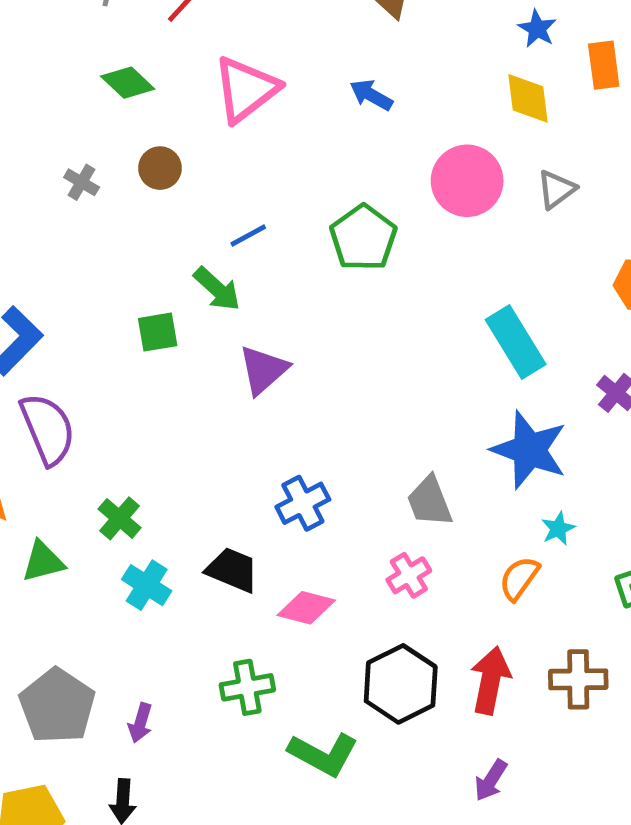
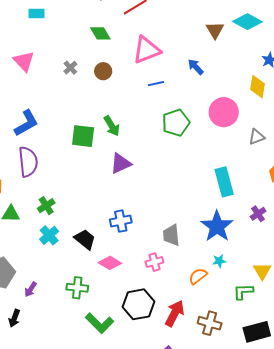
gray triangle: (556, 189) -> (257, 137), moved
blue line: (248, 235) -> (156, 84), moved
green square: (158, 332) -> (83, 136), size x1.4

